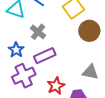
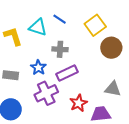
gray cross: (38, 32) -> (60, 49), turned -35

